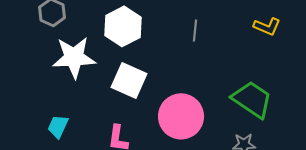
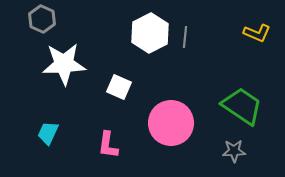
white hexagon: (123, 26) -> (150, 33), moved
white square: (129, 80) -> (119, 87), size x0.7

